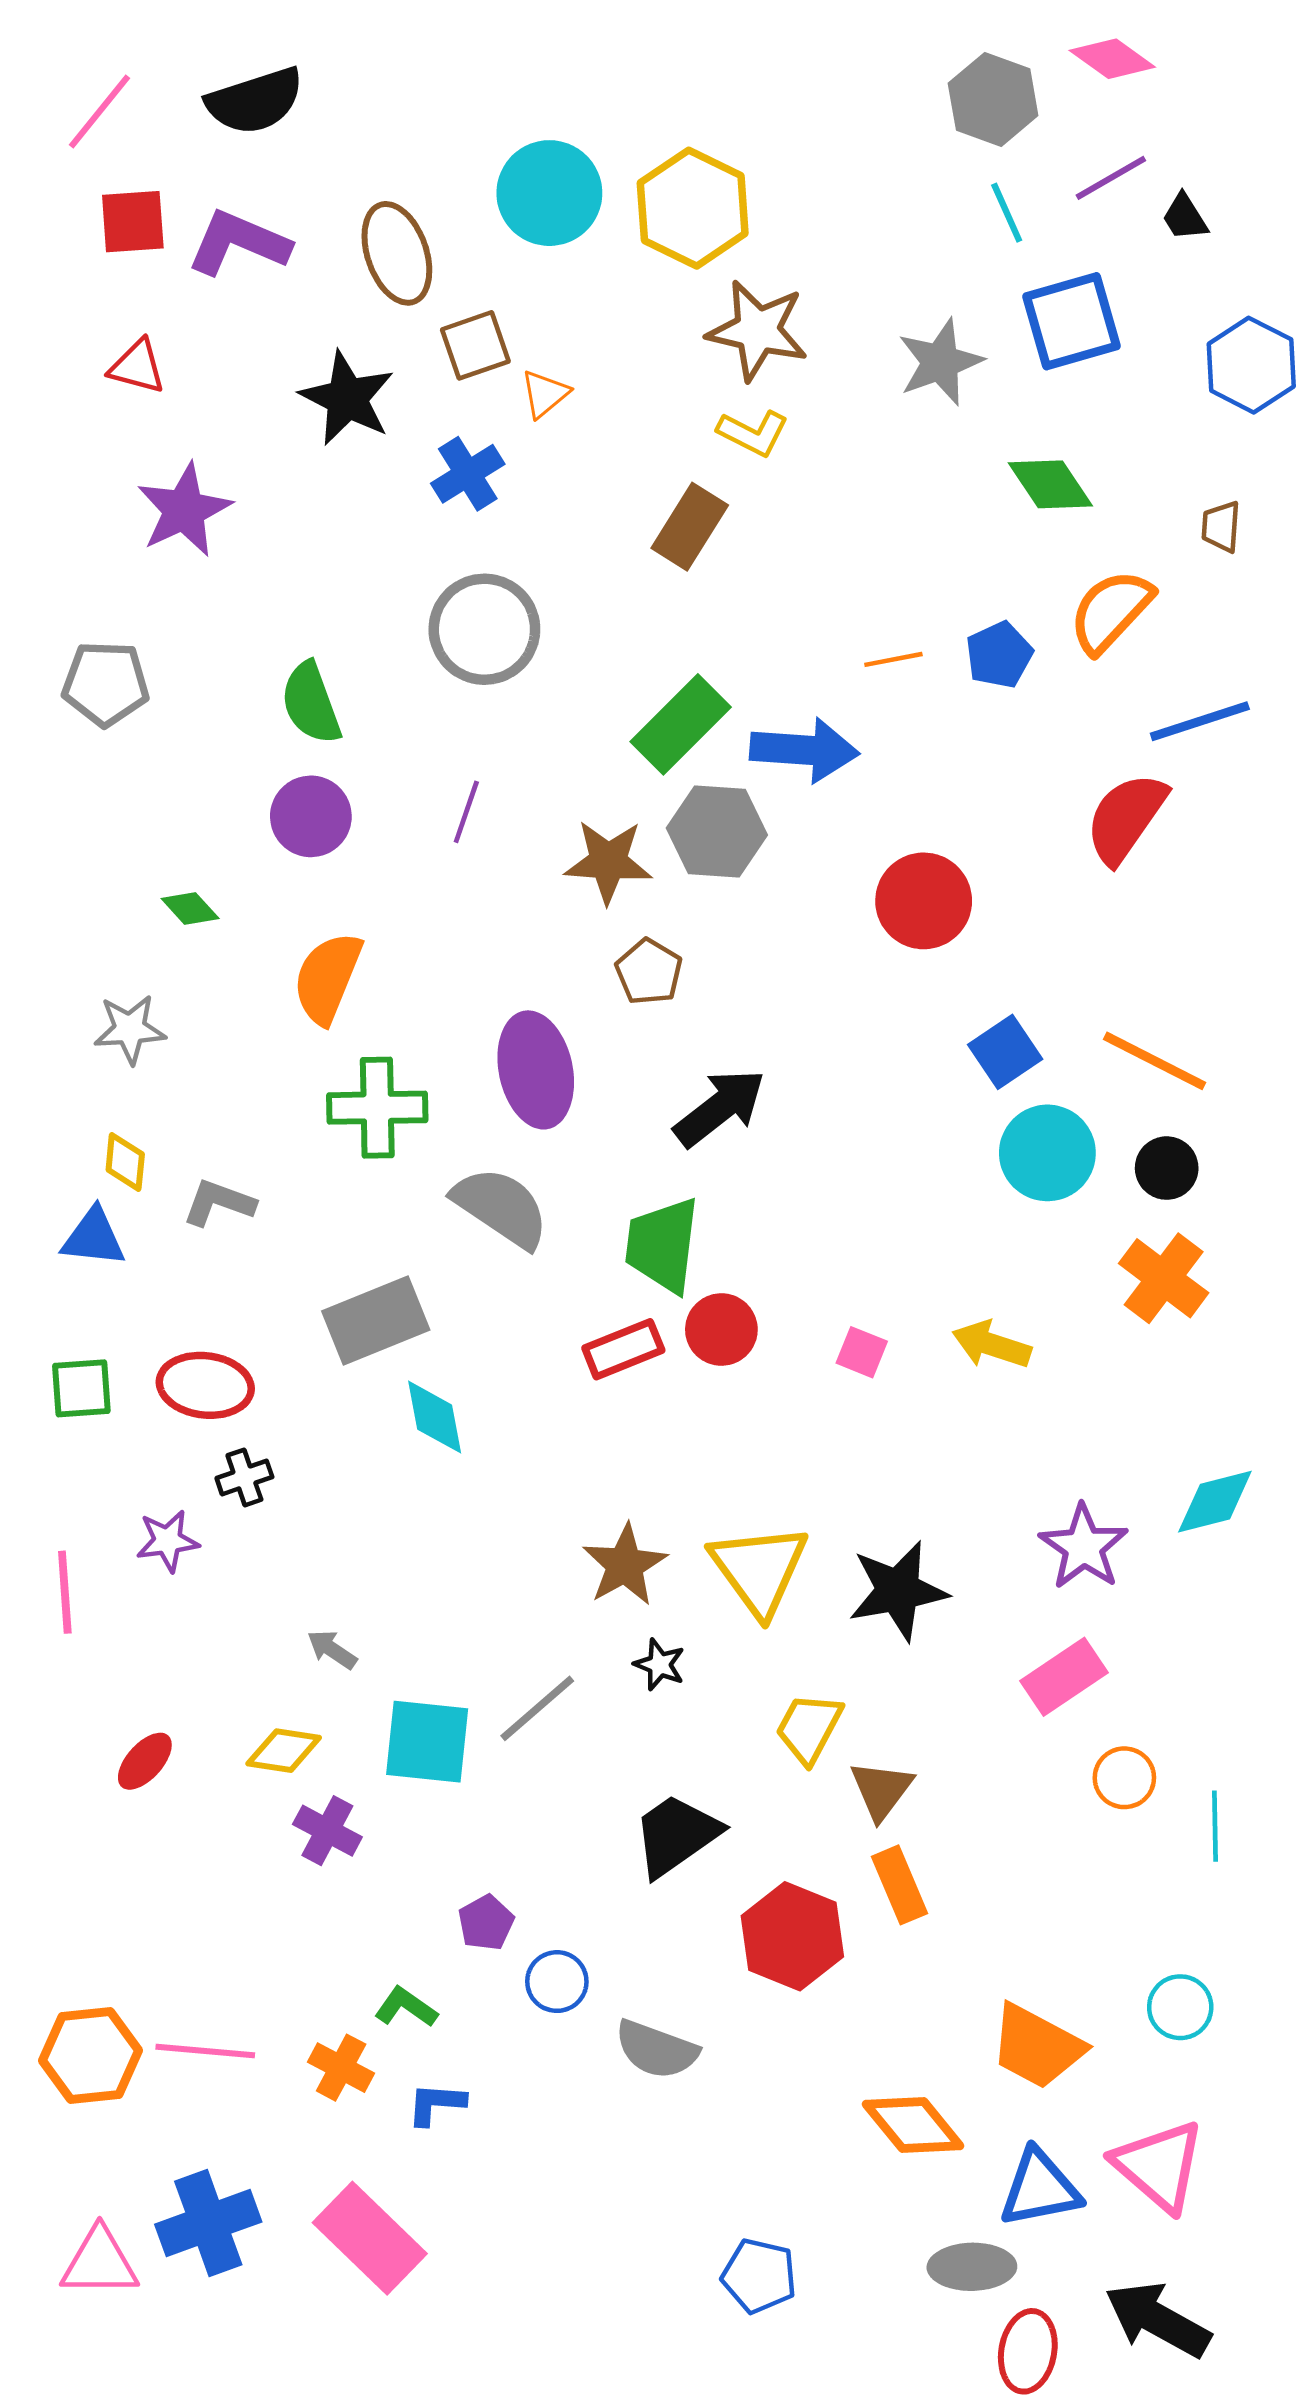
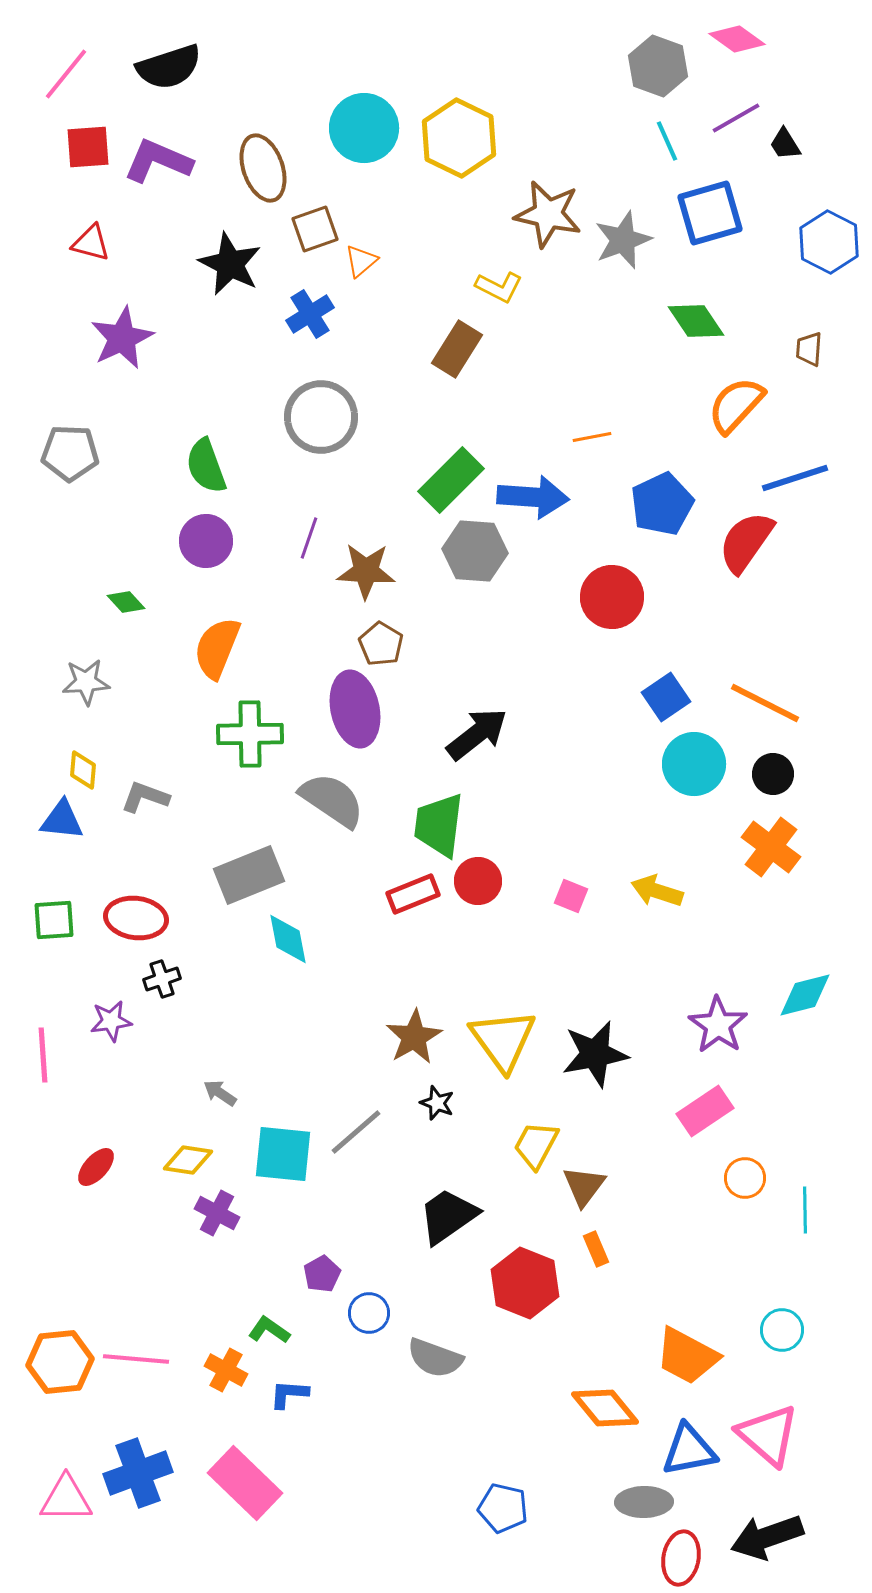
brown star: (758, 330) -> (548, 214), moved
blue pentagon: (999, 655) -> (662, 504), moved, size x1.4
brown star: (608, 862) -> (366, 571), moved
brown pentagon: (649, 972) -> (381, 644), moved
orange rectangle: (899, 1885) -> (596, 1249), size x0.7
black arrow: (1158, 2320) -> (767, 1537), turned -48

